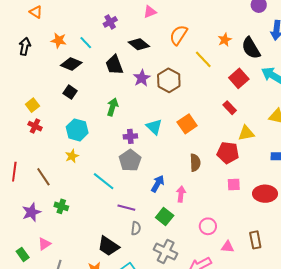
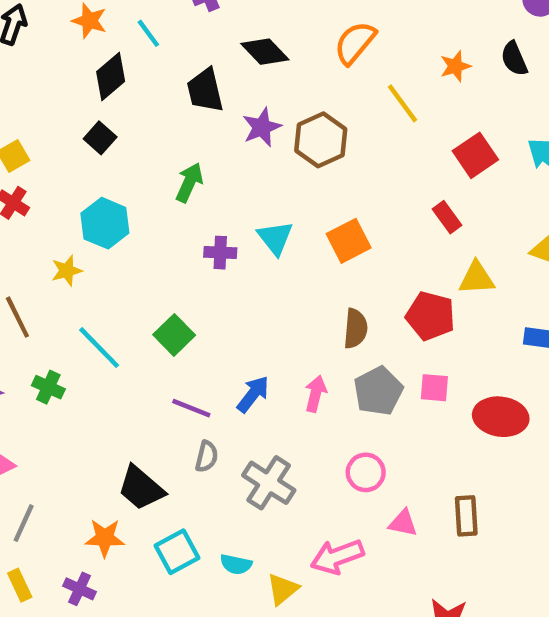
black semicircle: (251, 48) -> (514, 59), moved, size x0.7
black diamond: (71, 64) -> (111, 76), turned -70
yellow star: (72, 156) -> (67, 271), moved
gray pentagon: (130, 160) -> (378, 391), moved
cyan line: (104, 181) -> (99, 348), moved
blue arrow: (158, 184) -> (253, 394), moved
green square: (165, 216) -> (174, 335), moved
gray cross: (166, 251) -> (269, 483), moved

